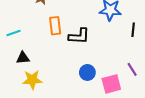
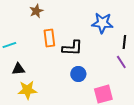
purple line: (132, 69) -> (121, 62), moved
blue circle: (87, 72) -> (78, 74), moved

